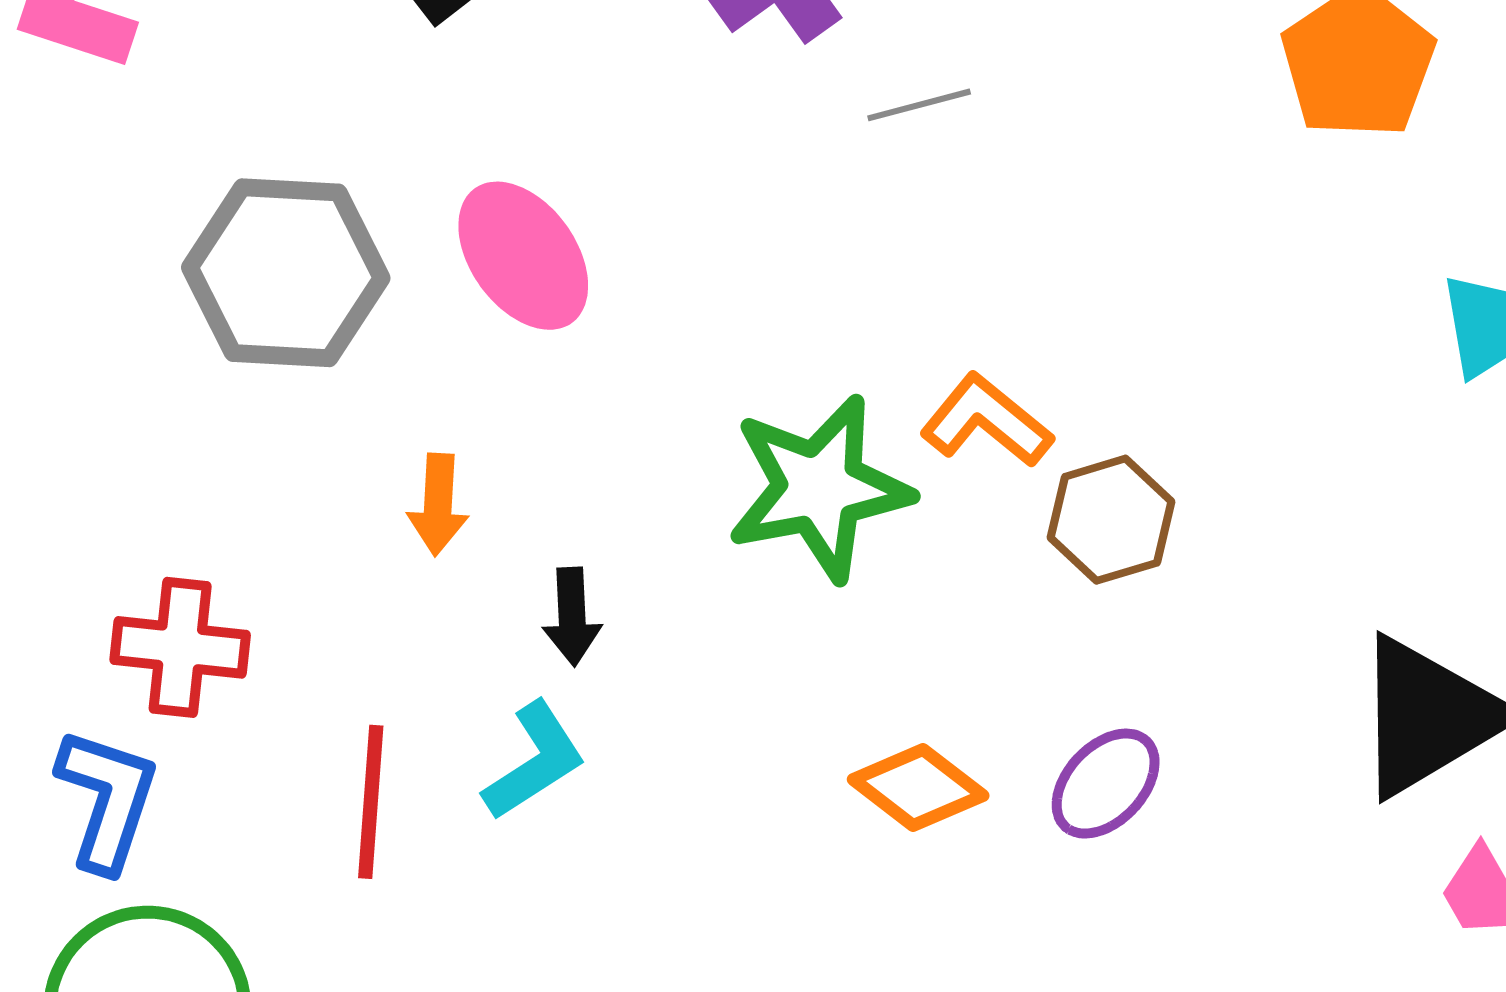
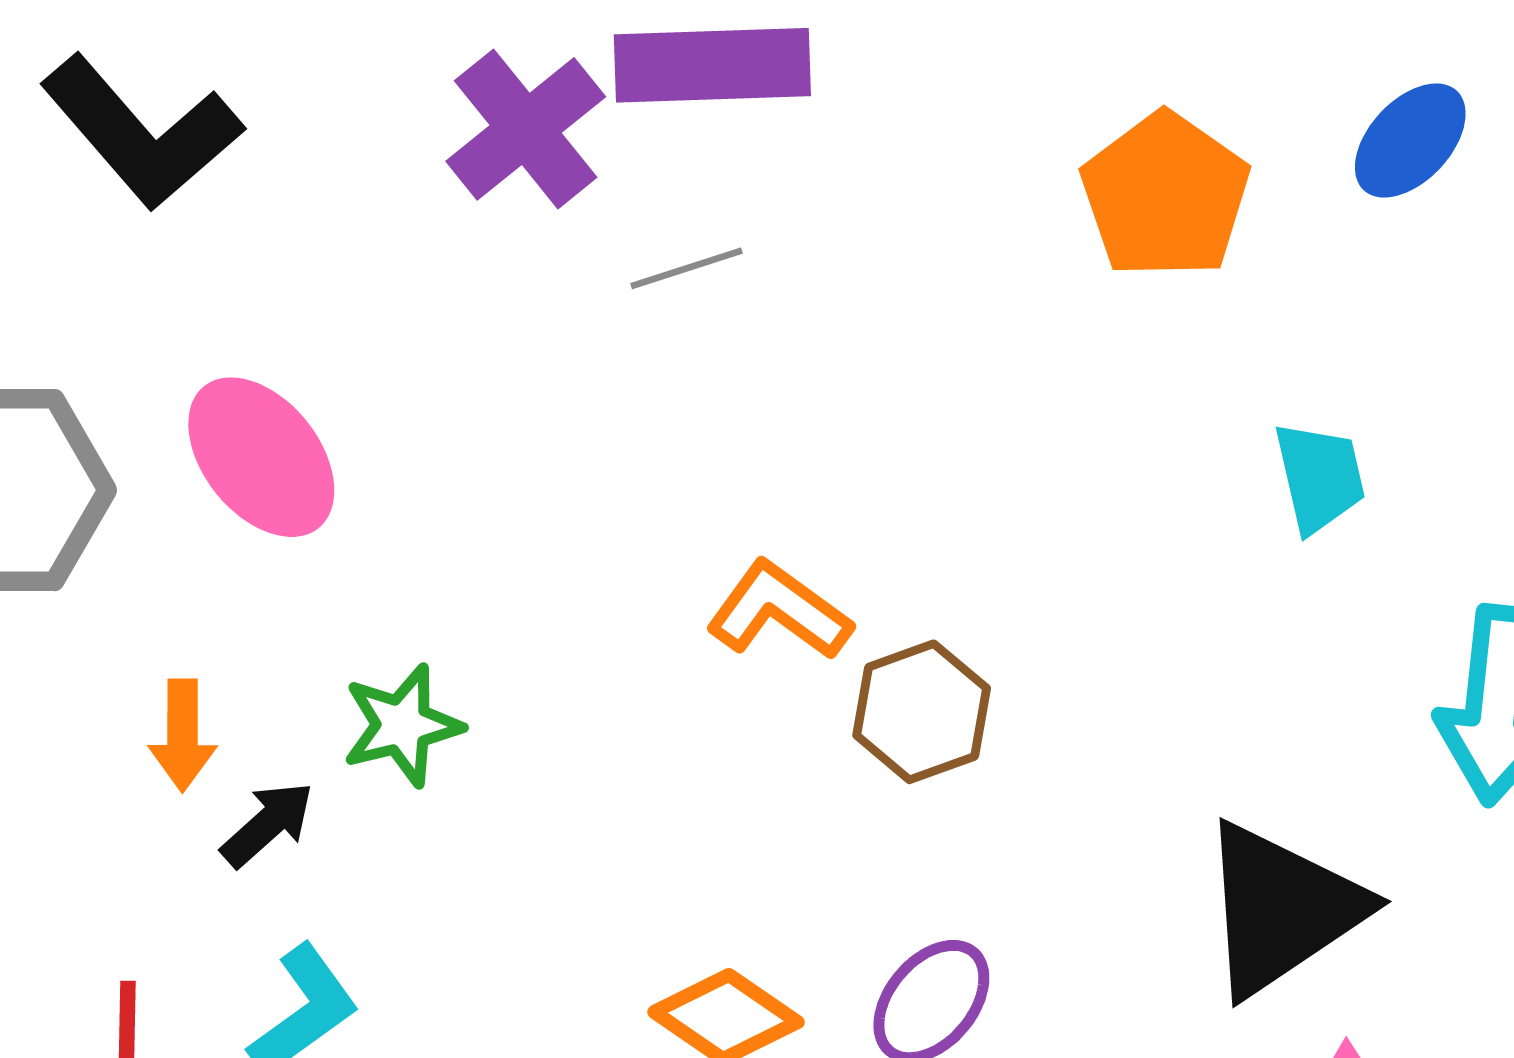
green star: (819, 488) -> (402, 725), moved, size x0.6
black arrow: (572, 617) -> (268, 824), moved, turned -126

